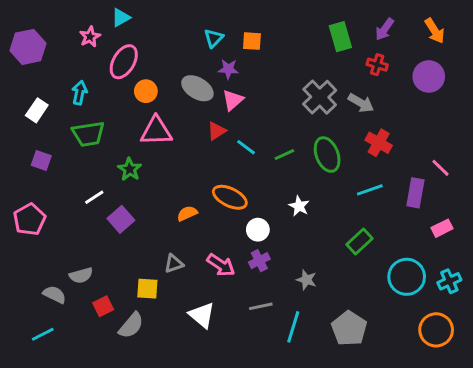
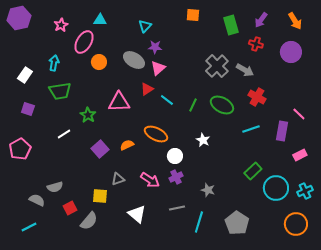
cyan triangle: (121, 18) -> (100, 20), moved, turned 32
orange square: (252, 41) -> (193, 15), moved
purple hexagon: (28, 47) -> (19, 18), moved
pink triangle: (156, 131) -> (119, 102), moved
green line: (284, 155) -> (193, 105), turned -40
green ellipse: (327, 155) -> (222, 105), turned -40
purple square: (121, 219) -> (100, 149), moved
green rectangle: (359, 241) -> (253, 171), moved

